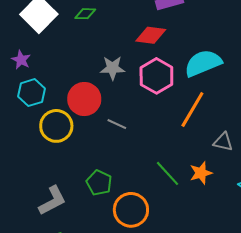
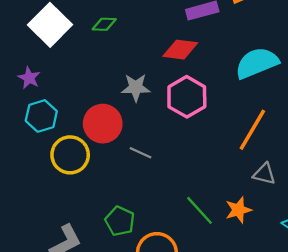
cyan semicircle: (203, 63) -> (257, 63), moved
orange line: (192, 109) -> (252, 130), moved

